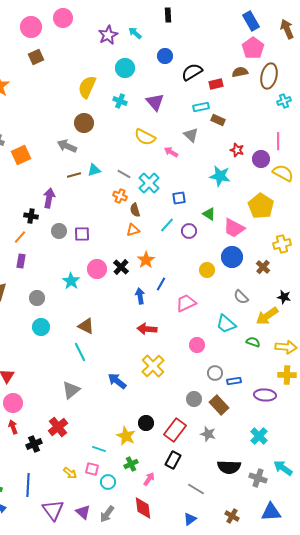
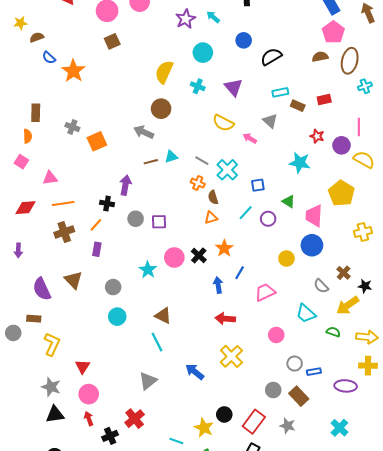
red rectangle: (216, 84) -> (324, 99), moved
pink trapezoid: (234, 228) -> (314, 216), turned 65
brown cross: (263, 267) -> (344, 273), moved

